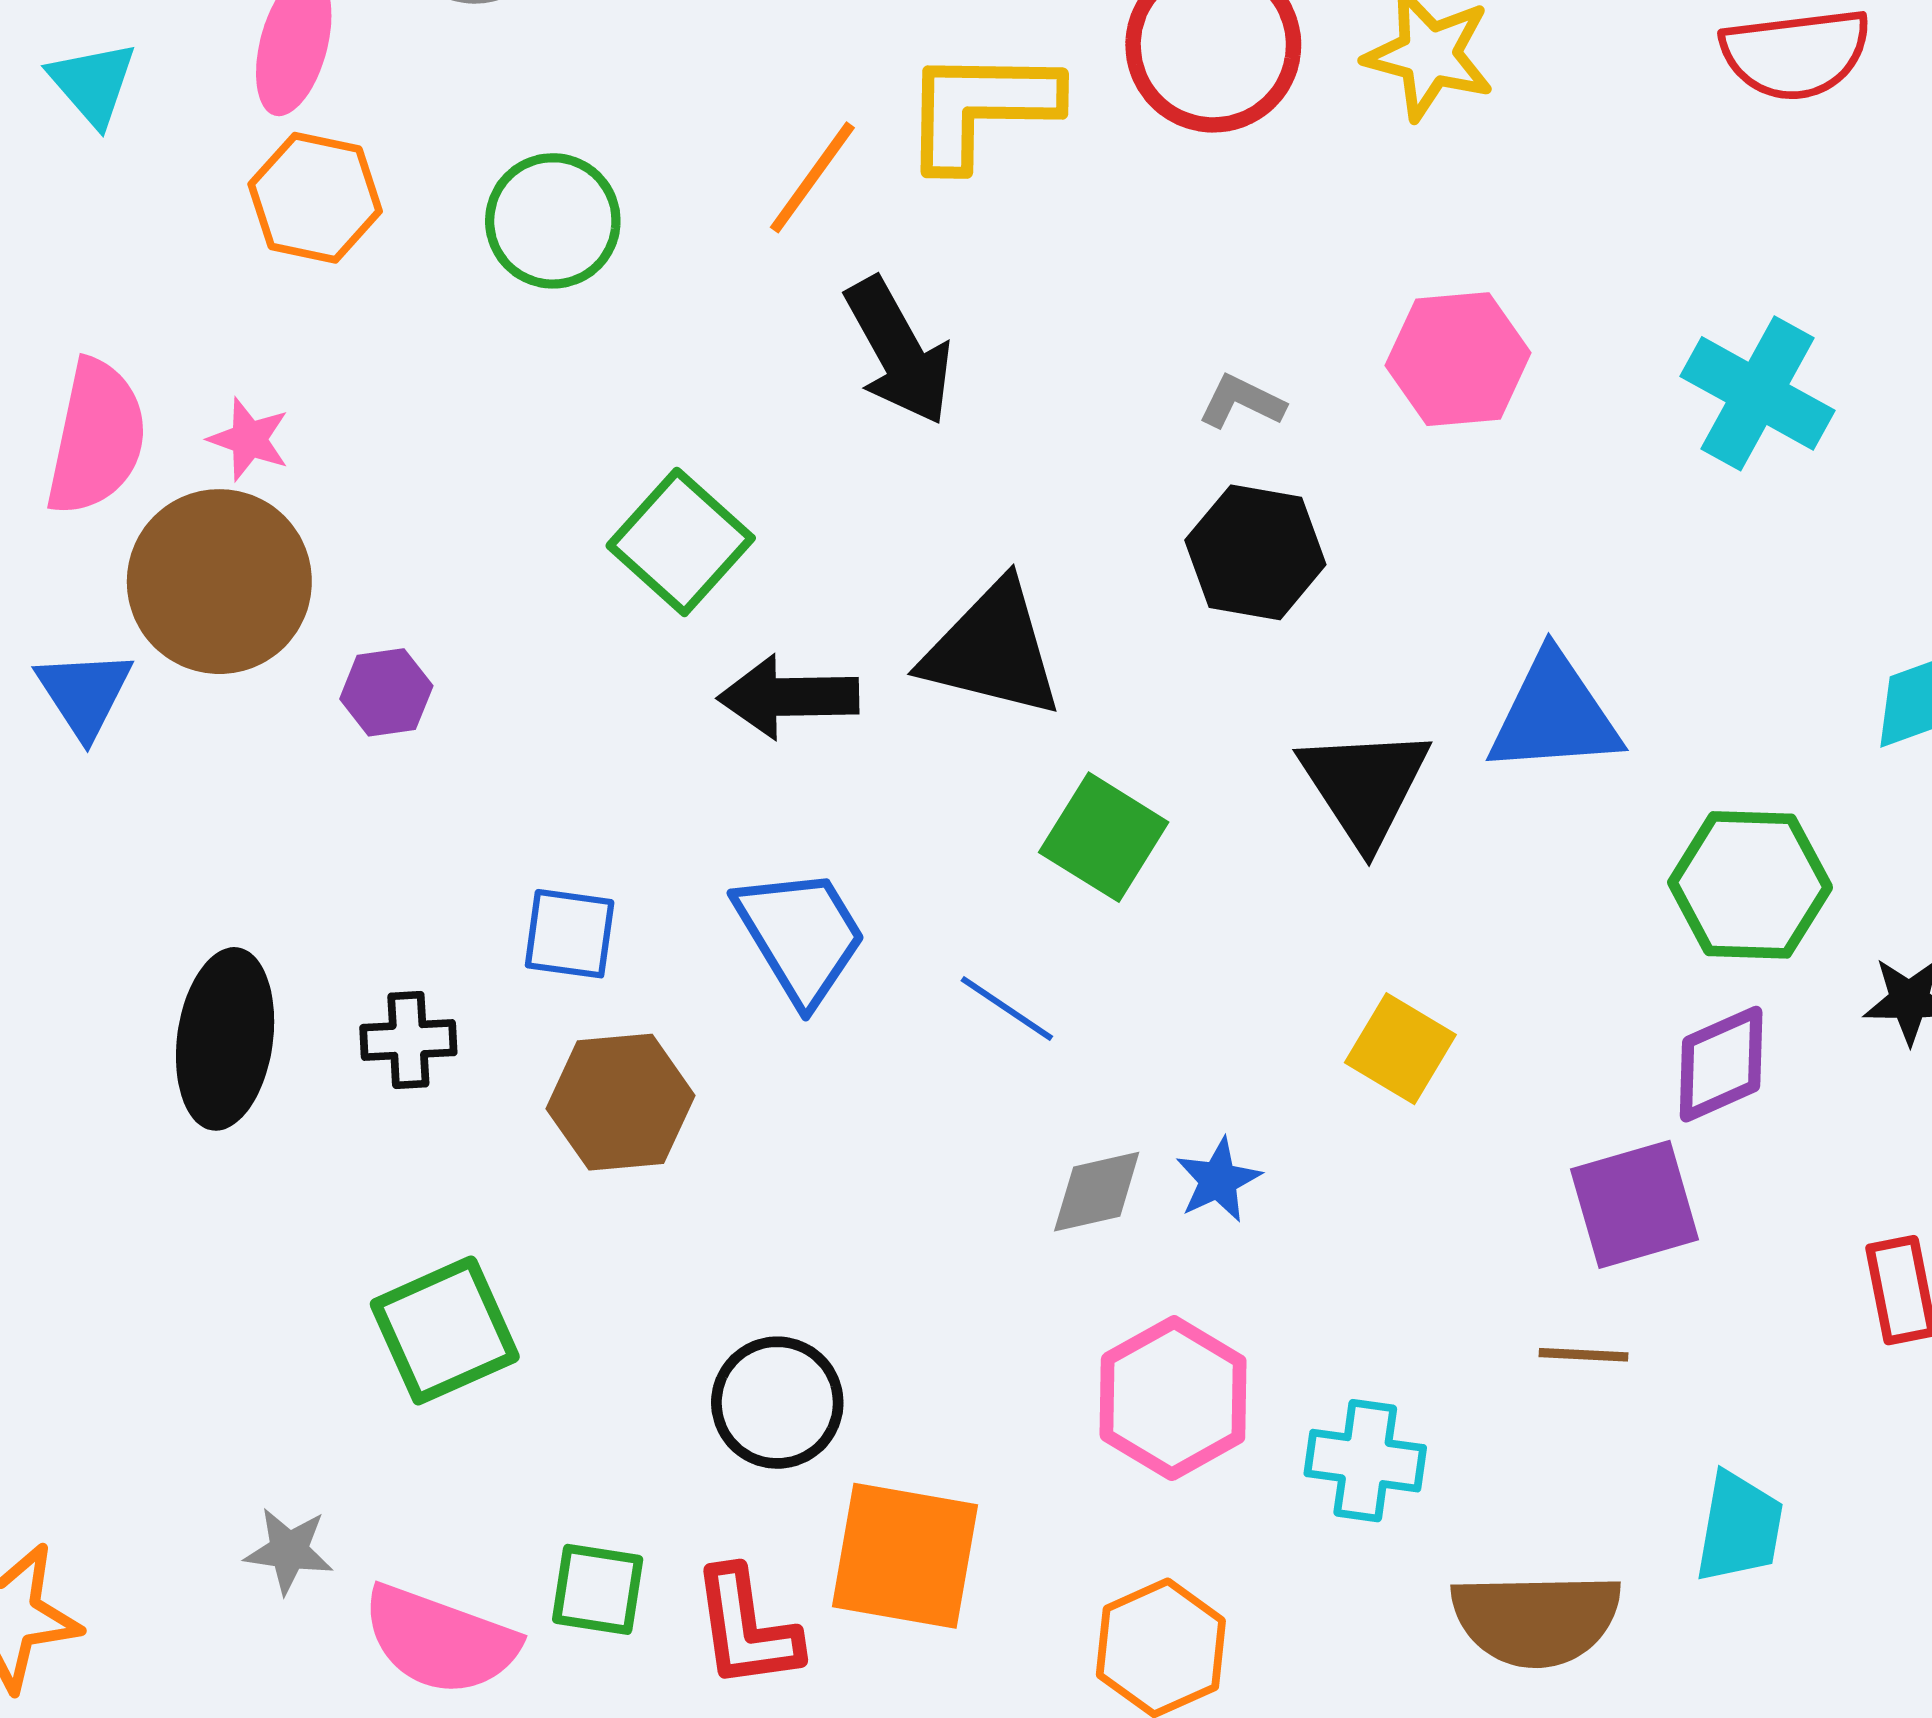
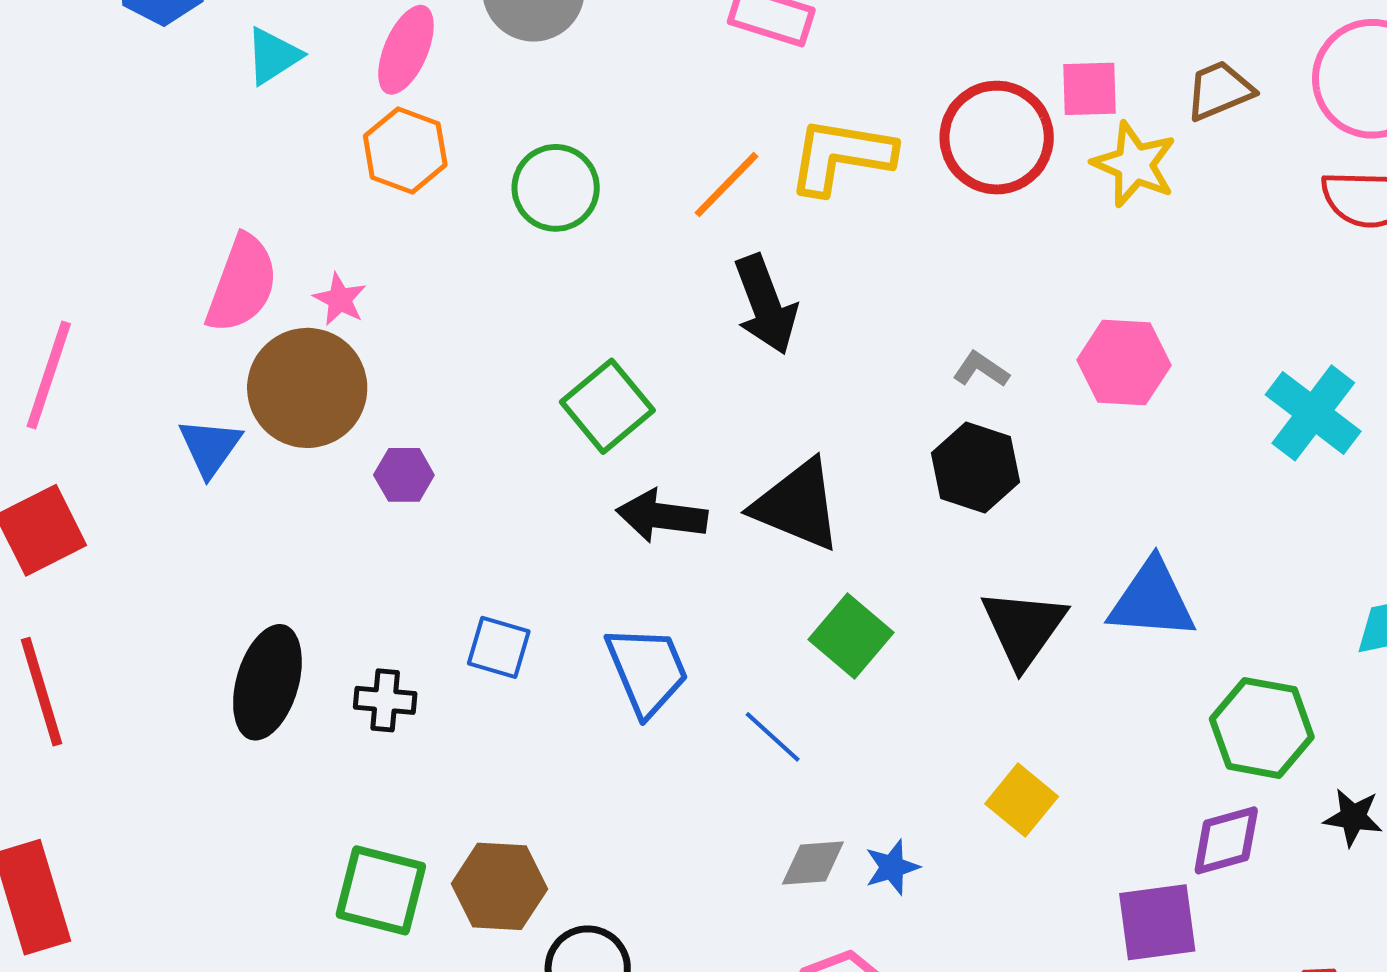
cyan triangle: (93, 83) -> (273, 56), turned 30
brown hexagon: (621, 1102) -> (499, 886), moved
green square: (445, 1330) -> (381, 890), turned 30

